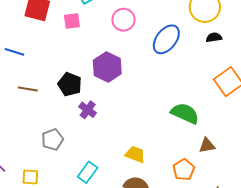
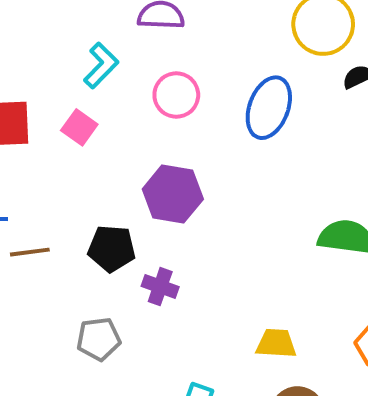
pink square: (72, 21) -> (79, 127), turned -30
brown line: (28, 89) -> (30, 252), moved
gray pentagon: (52, 140) -> (99, 339), moved, turned 30

